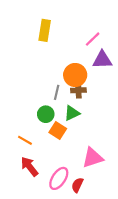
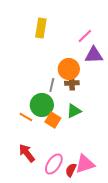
green triangle: (72, 113) -> (74, 111), moved
green circle: (46, 114) -> (42, 105), size x1.5
orange line: (25, 140) -> (26, 117), moved
pink triangle: (93, 158) -> (85, 164), moved

